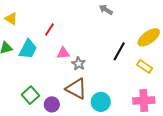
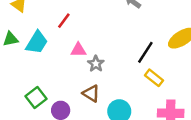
yellow rectangle: (145, 66) -> (154, 78), moved
brown triangle: (76, 89) -> (91, 93), size x0.7

